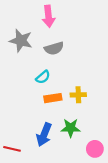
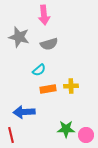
green star: (71, 128) -> (66, 129), moved
blue arrow: (44, 135) -> (24, 112), moved, turned 65
red line: (12, 149) -> (11, 135), turned 63

